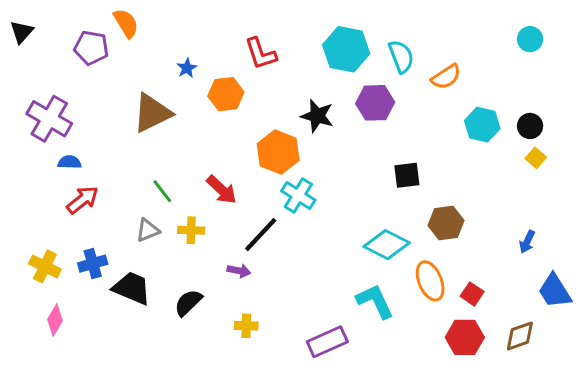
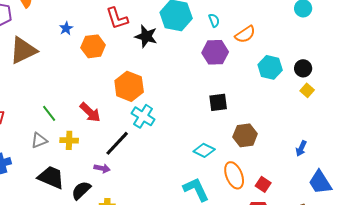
cyan semicircle: (401, 56) -> (214, 20), size x0.6
purple hexagon: (375, 103) -> (215, 52), moved
brown triangle: (152, 113) -> (23, 50), moved
black star: (317, 116) -> (146, 36), moved
cyan diamond: (387, 245) -> (204, 150), size x0.7
black trapezoid: (132, 288) -> (51, 177), moved
black semicircle: (188, 303) -> (81, 190), moved

